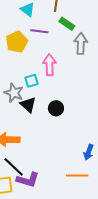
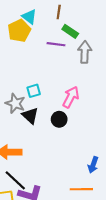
purple line: (39, 31) -> (56, 44), moved
yellow pentagon: (17, 42) -> (19, 31), moved
pink arrow: (49, 65) -> (71, 97), moved, turned 30

